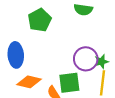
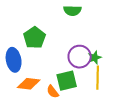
green pentagon: (40, 20) -> (34, 38), moved

